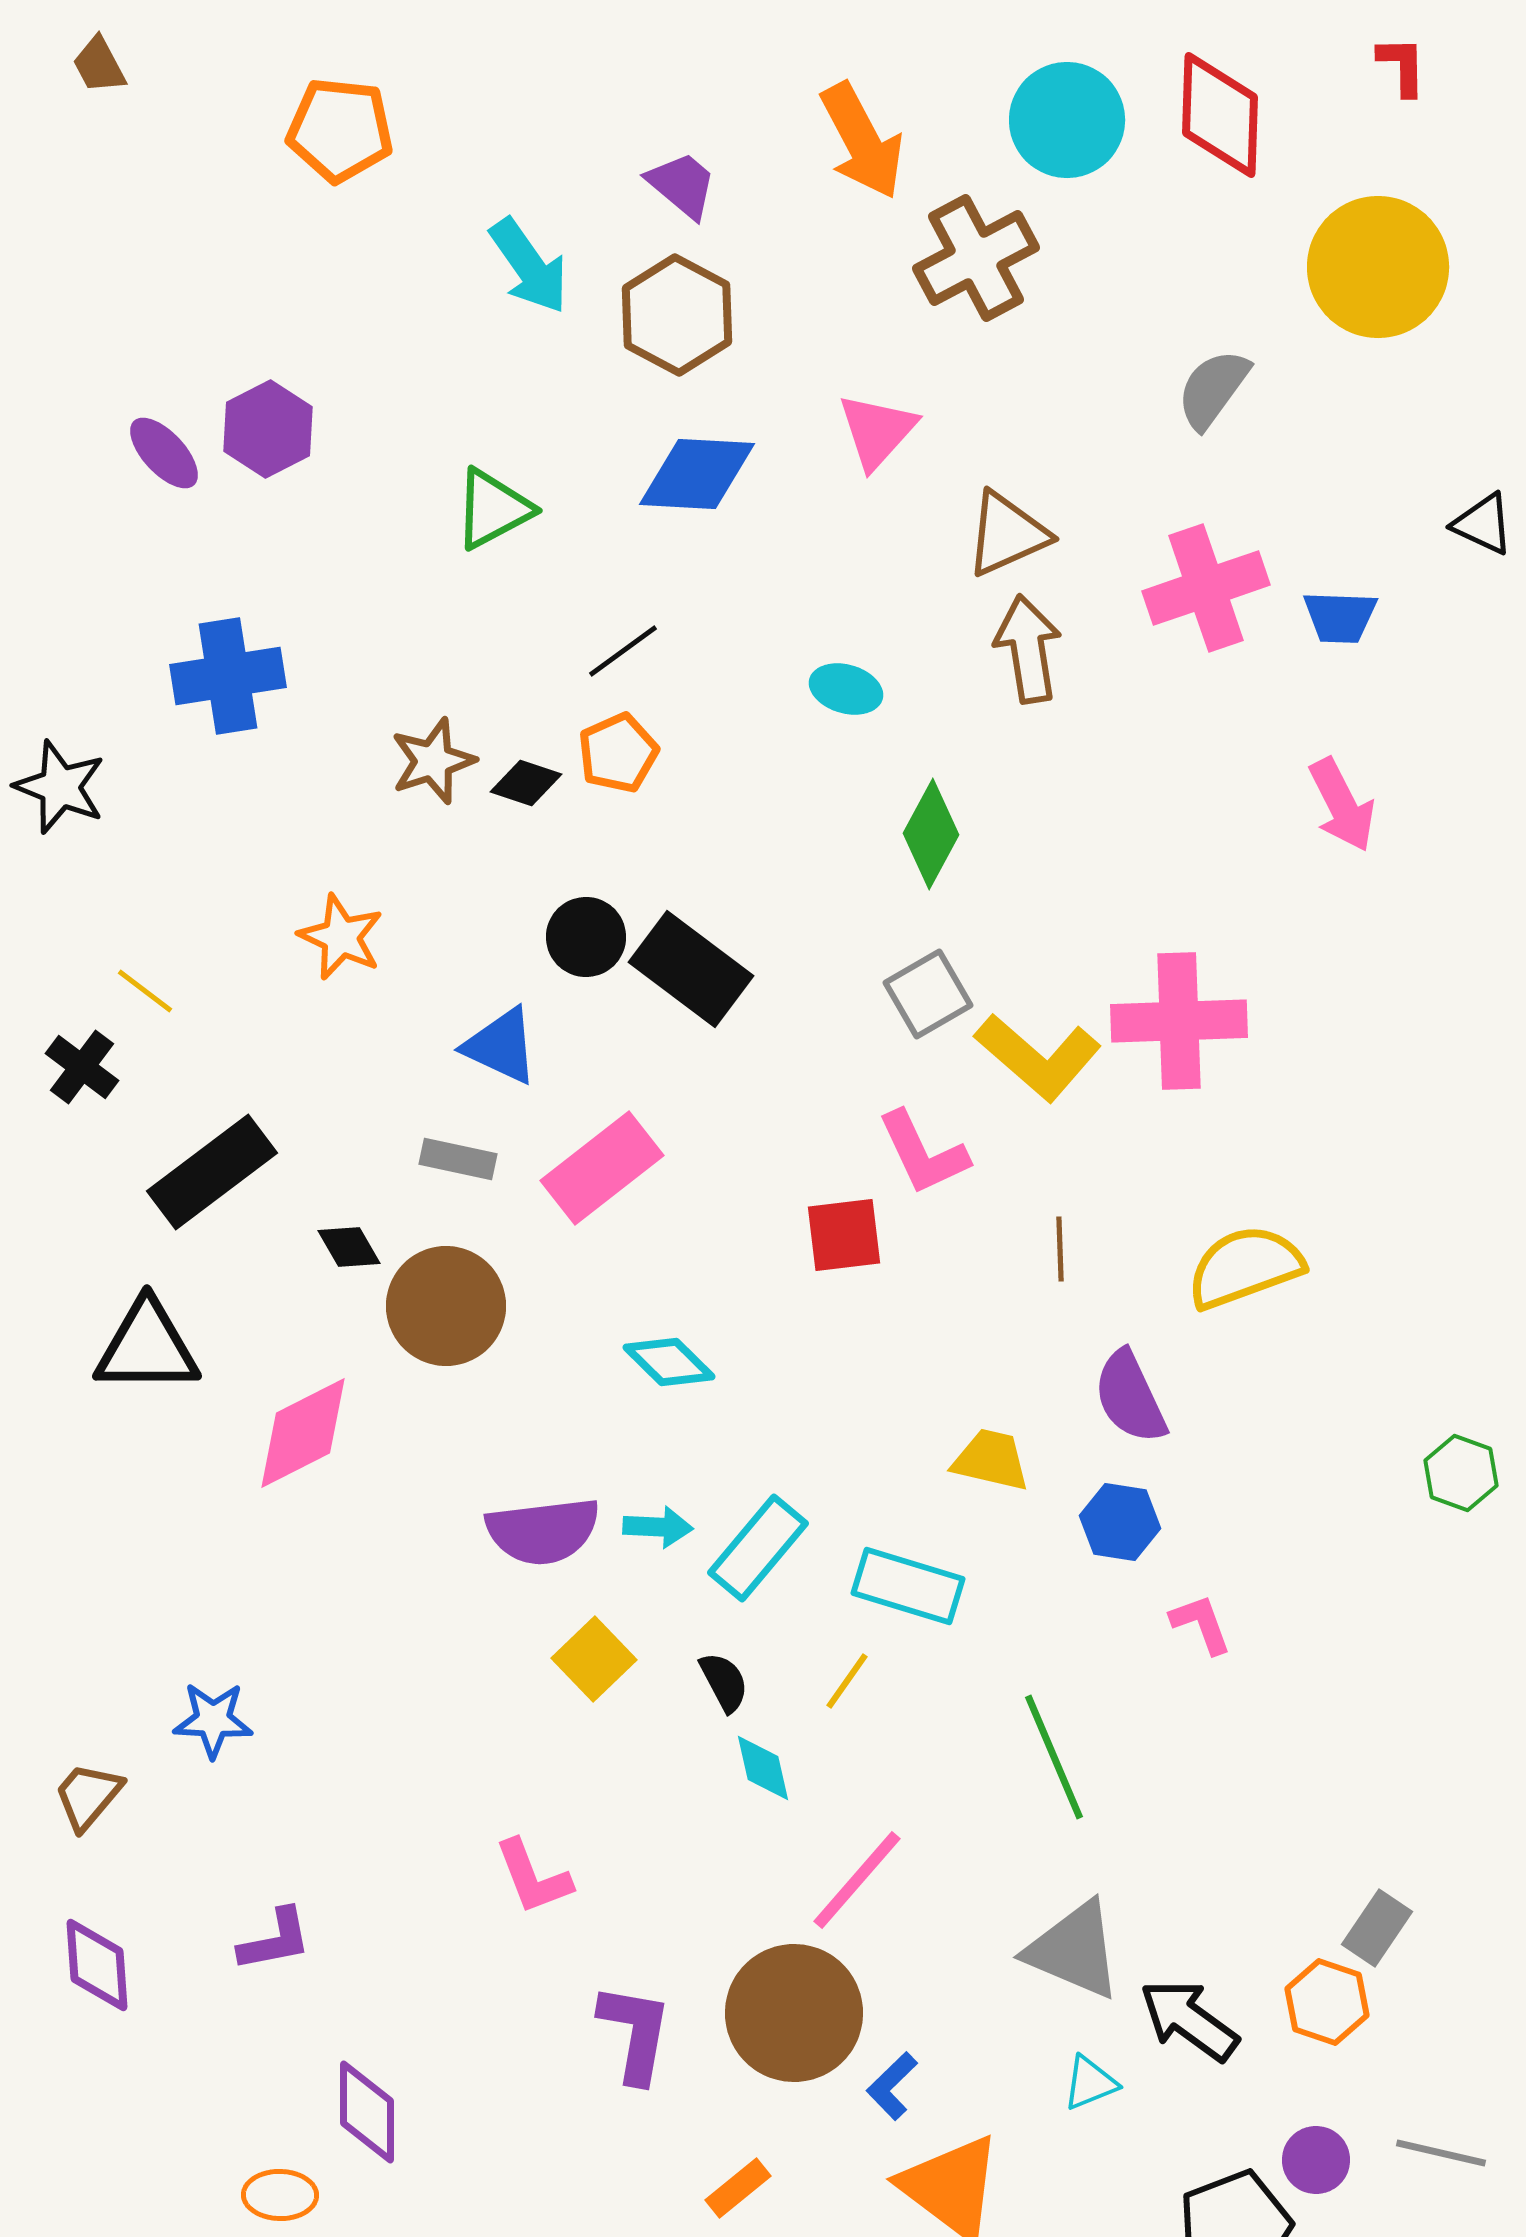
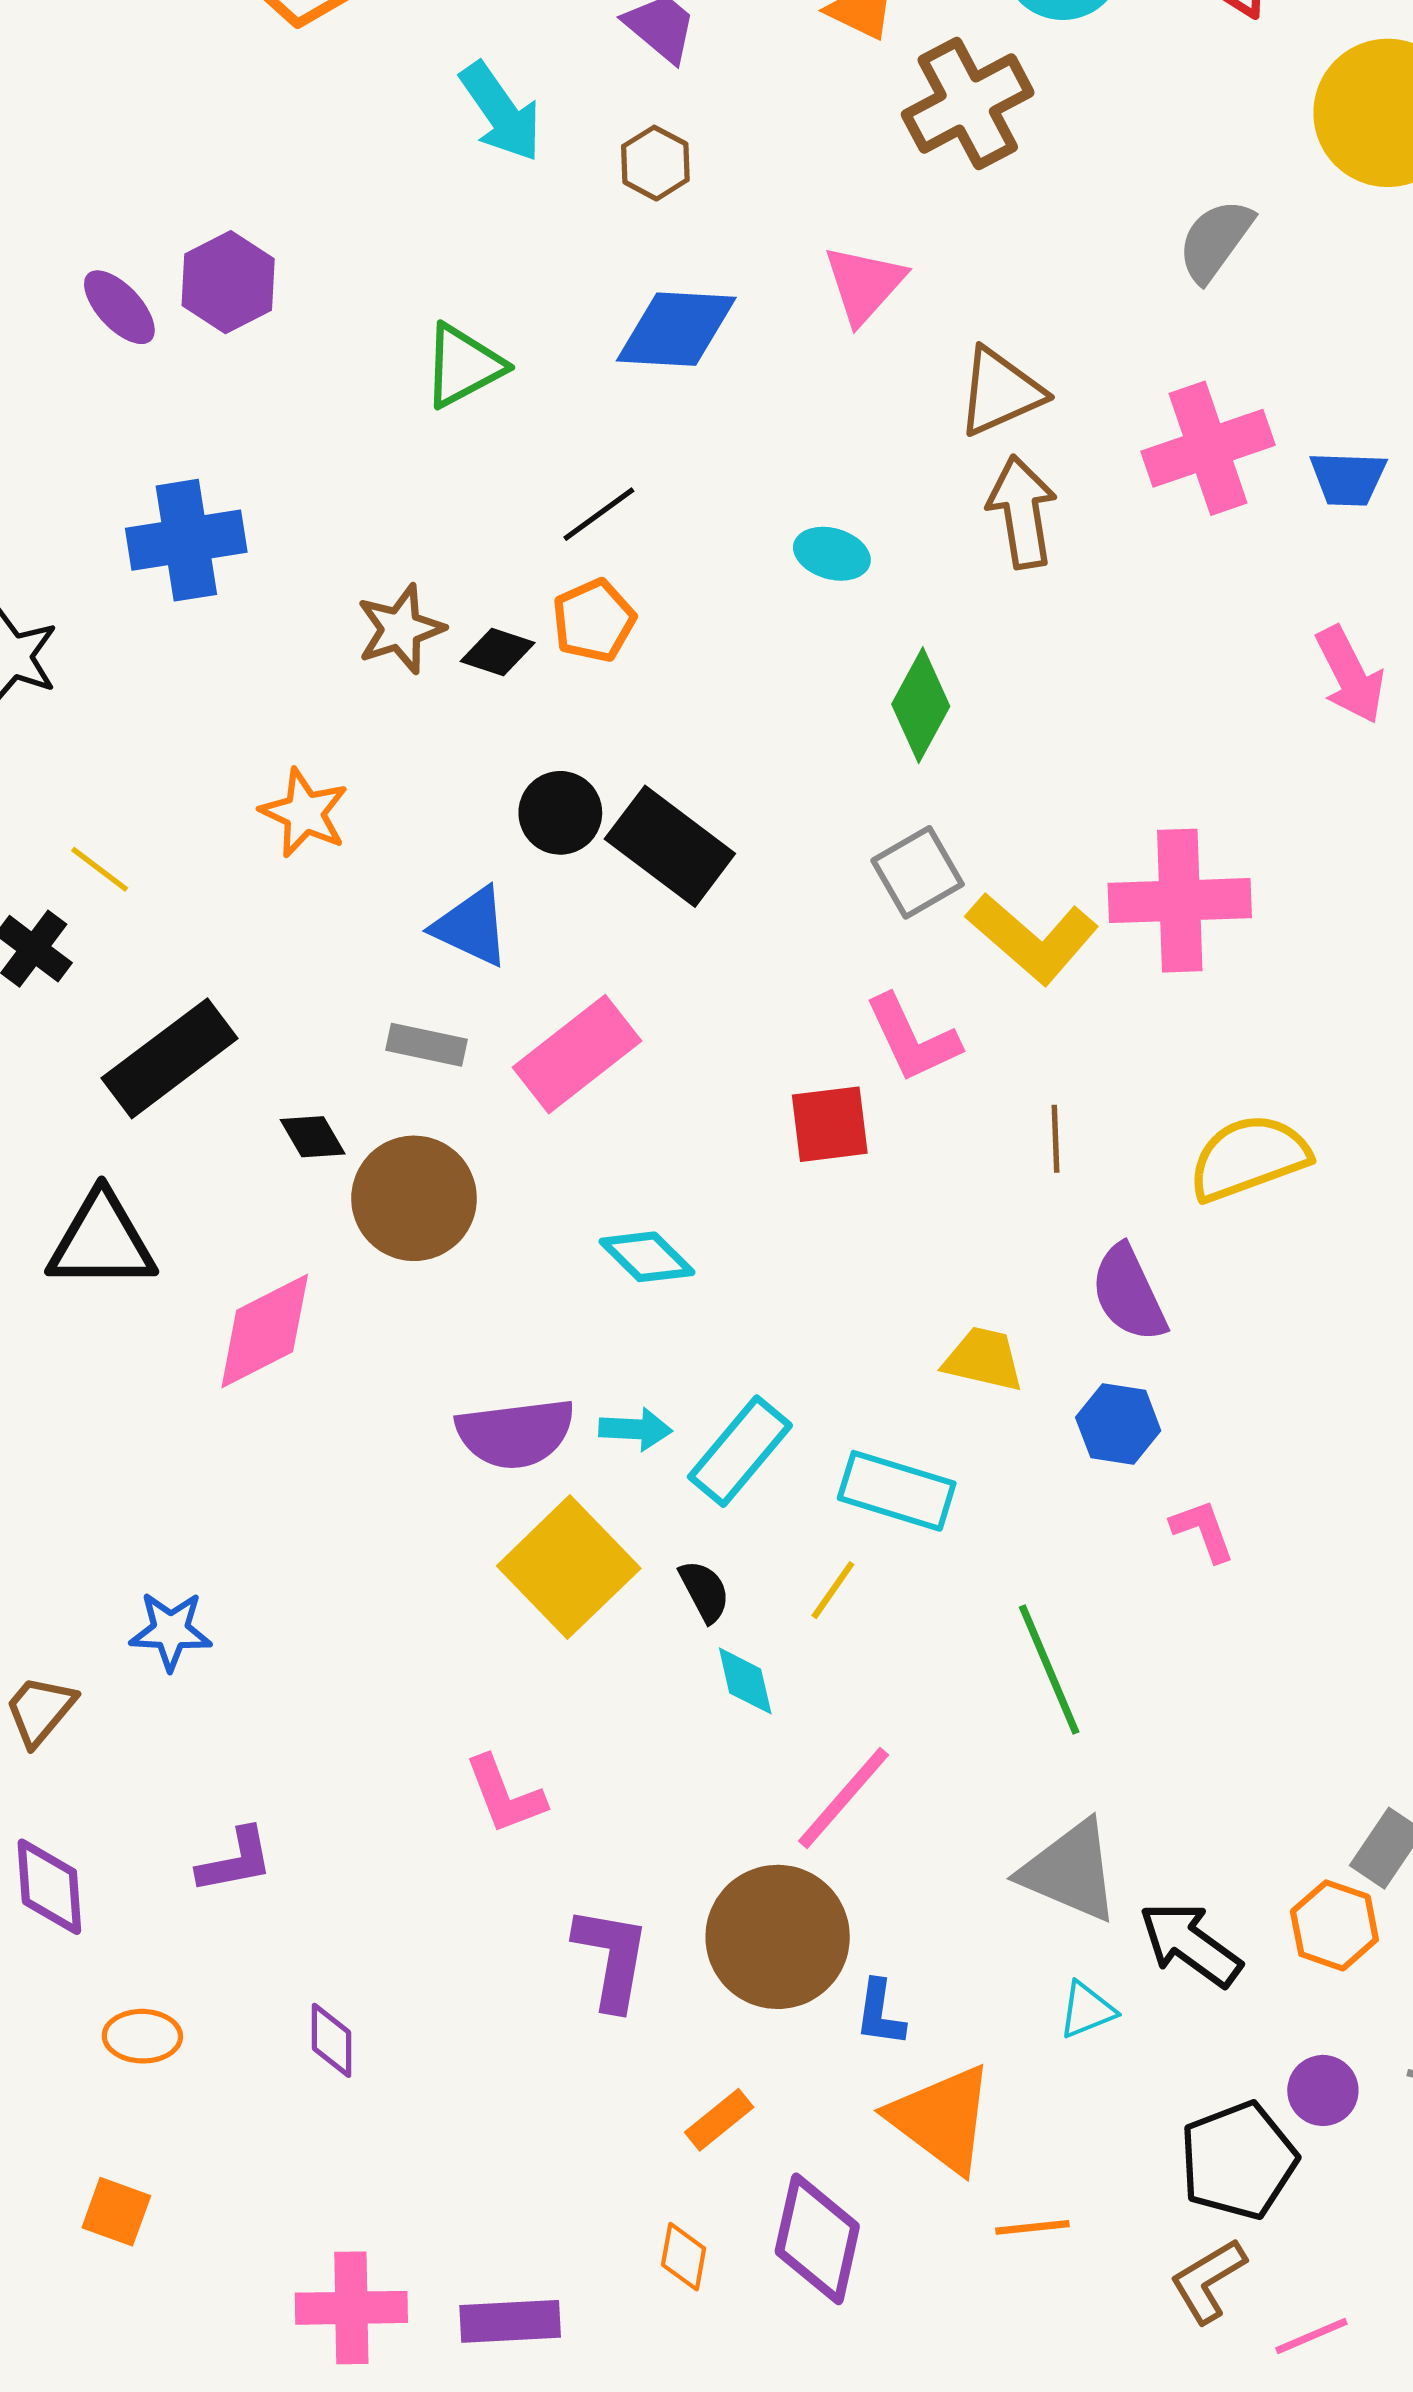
brown hexagon: (677, 315) -> (655, 163), size x0.6
yellow square: (594, 1659) -> (569, 1567), size x1.6
blue L-shape: (892, 2086) -> (880, 2013), turned -38
purple diamond: (367, 2112) -> (331, 2040), size x0.7
orange ellipse: (280, 2195) -> (142, 2036), moved

